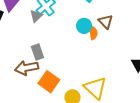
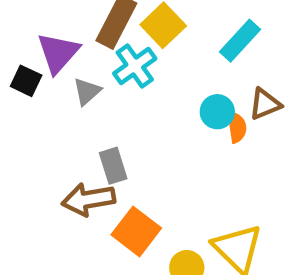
gray triangle: (36, 16) -> (87, 91), moved
brown triangle: (106, 22) -> (265, 104), turned 49

